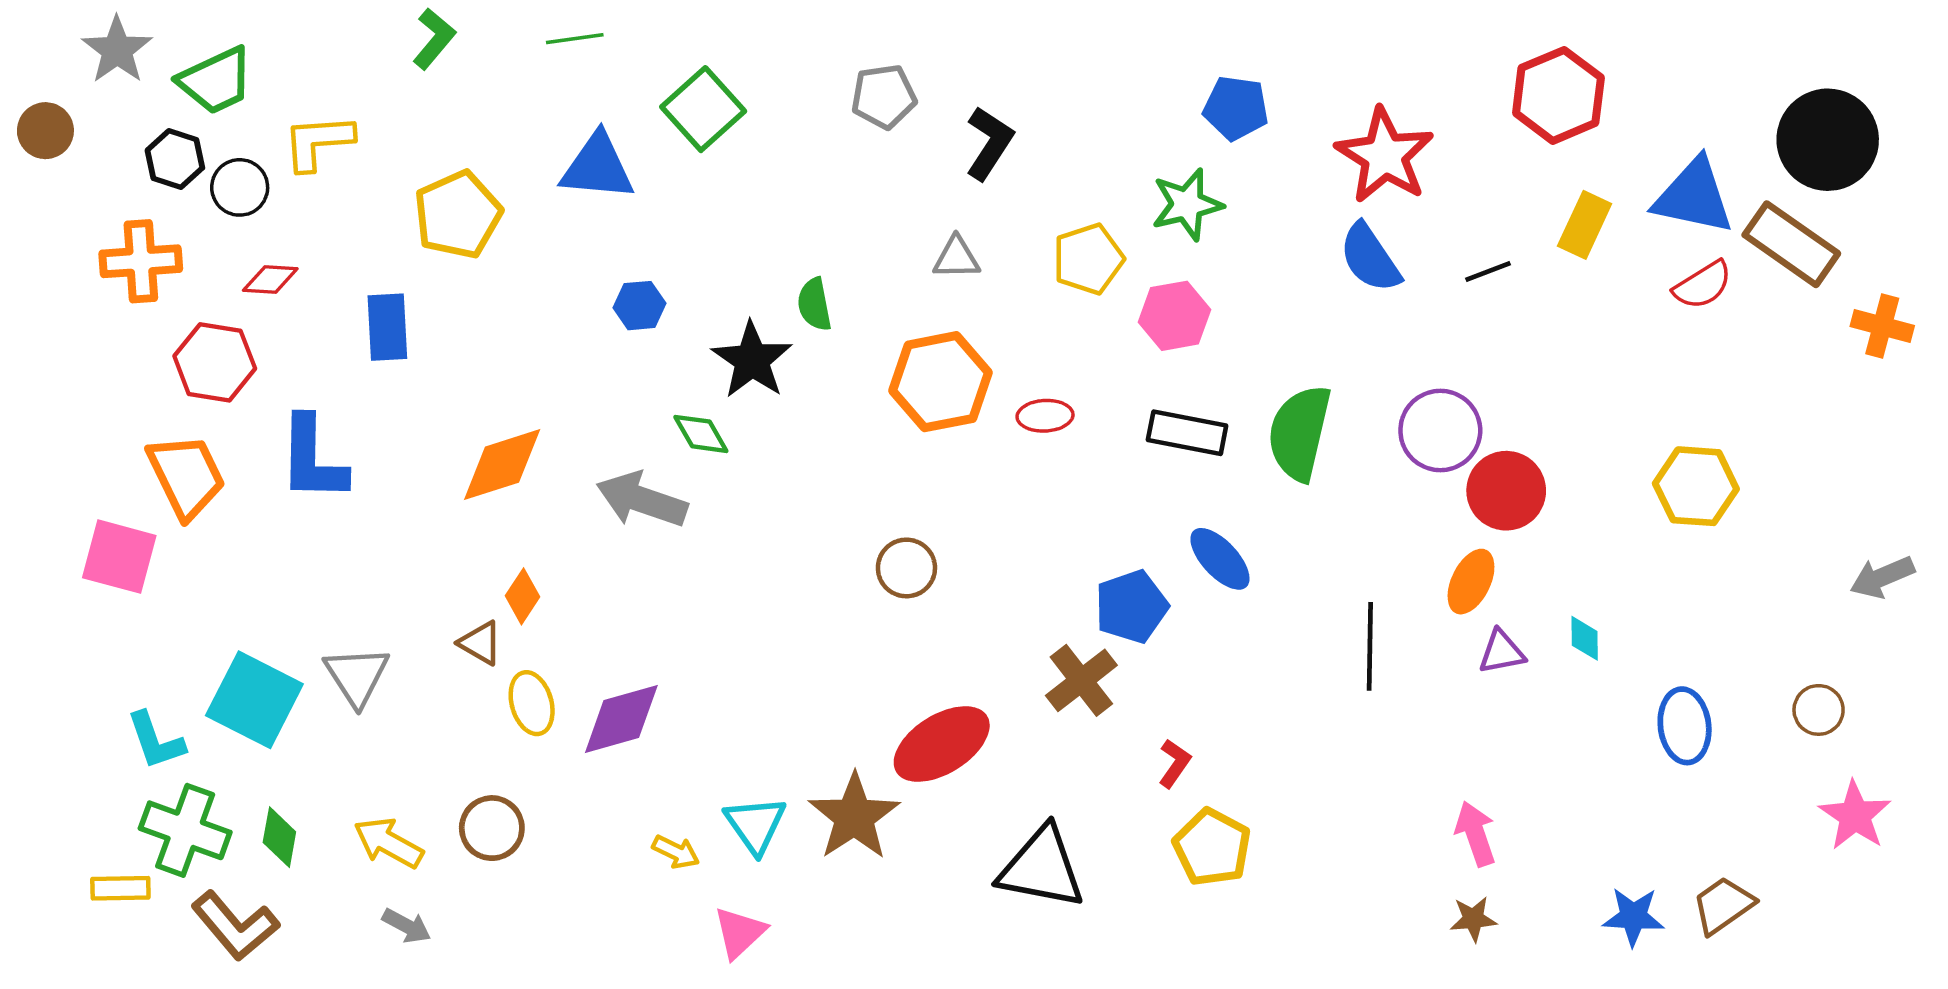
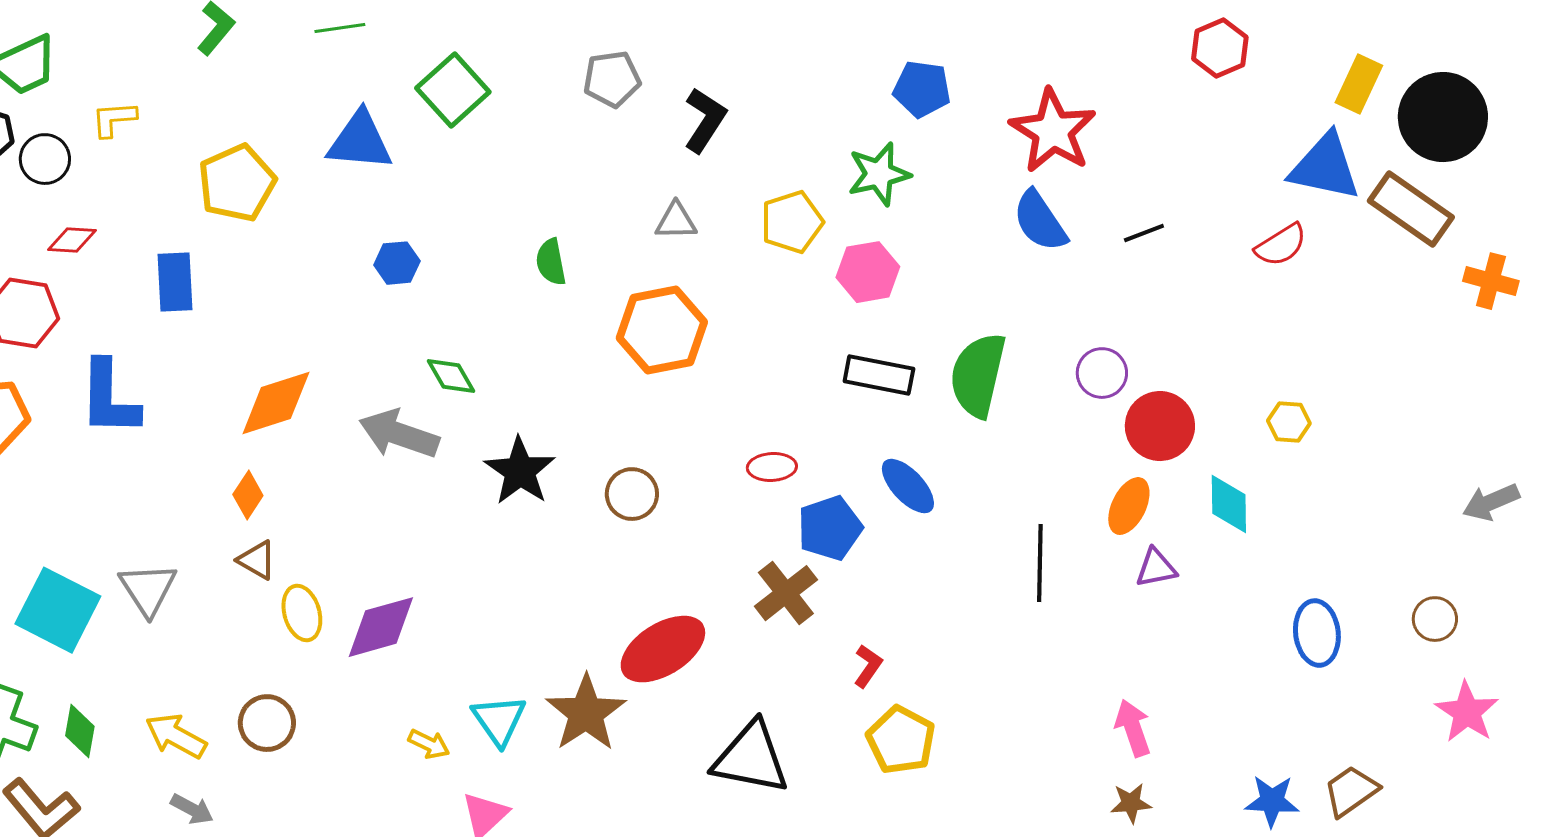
red hexagon: (1558, 95) -> (1220, 48), moved, size x0.7
yellow L-shape: (318, 142) -> (114, 119), size x0.7
yellow rectangle: (1585, 225) -> (1359, 84), moved
red semicircle: (1703, 285) -> (1281, 245), moved
black star: (752, 360) -> (520, 471), moved
red ellipse: (1045, 416) -> (772, 467), moved
purple circle: (1440, 431) -> (1102, 373), size x0.7
yellow hexagon: (1696, 486) -> (1289, 422), moved, size x0.6
orange diamond: (523, 596) -> (248, 495), moved
cyan diamond: (1585, 638) -> (1229, 504), moved, size x1.5

